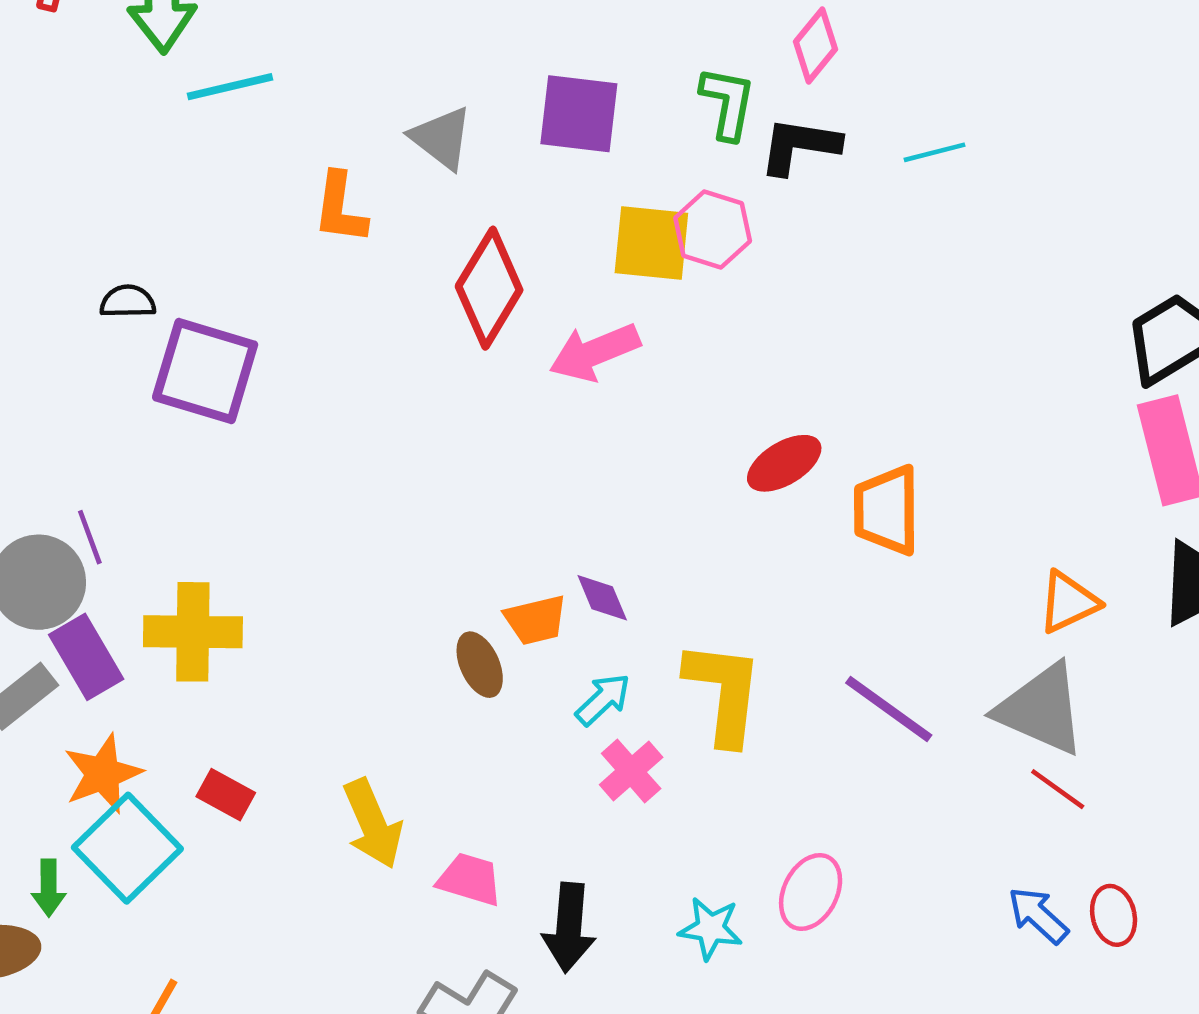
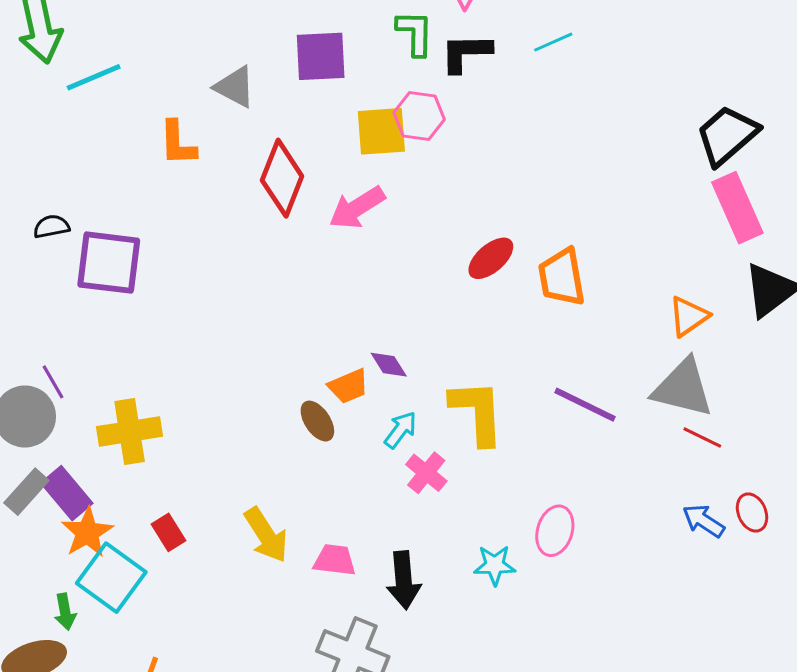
purple rectangle: (86, 657) -> (67, 493), moved
red rectangle: (226, 795) -> (169, 532), turned 39

